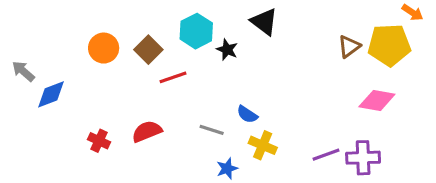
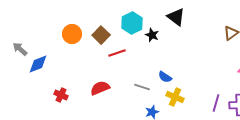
red cross: (99, 141) -> (61, 95), moved
purple line: (326, 155) -> (216, 103), turned -54

